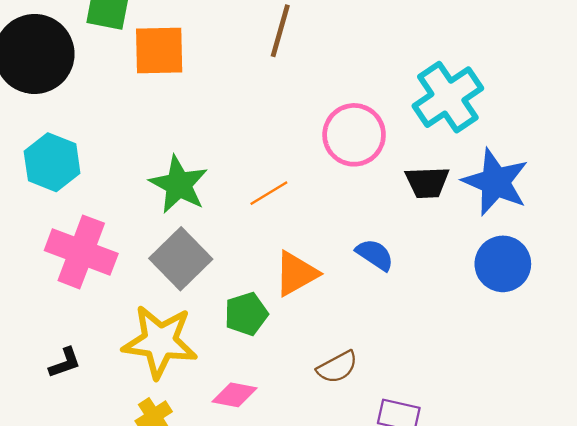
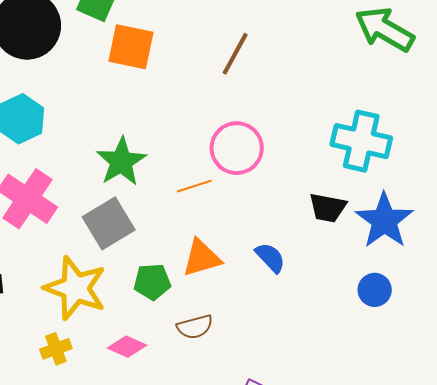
cyan cross: (448, 97) -> (361, 141), turned 34
pink circle: (354, 135) -> (237, 148), moved
blue circle: (503, 264) -> (375, 290), size x0.7
brown semicircle: (337, 367) -> (195, 327), moved

